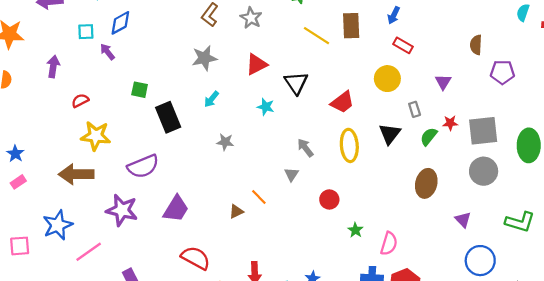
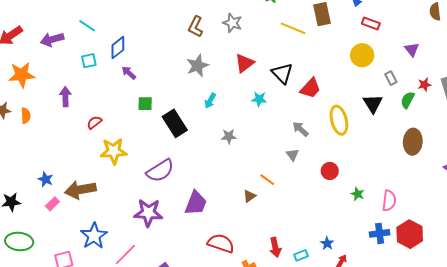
purple arrow: (107, 52) -> (129, 73), moved
red trapezoid: (342, 102) -> (310, 88), moved
brown arrow: (76, 174) -> (80, 190), moved

